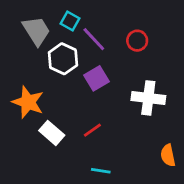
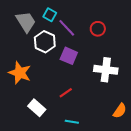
purple square: (97, 78) -> (69, 56), turned -36
white rectangle: (52, 133) -> (37, 108), moved
orange semicircle: (168, 155) -> (120, 111), turned -133

